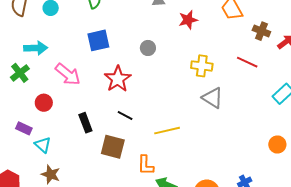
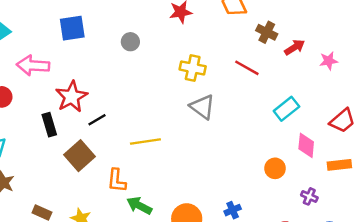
pink arrow: (68, 74) -> (33, 66), turned 140
red star: (118, 79) -> (72, 97), moved
black line: (125, 116) -> (97, 120), turned -63
brown square: (113, 147) -> (79, 156), turned 30

